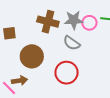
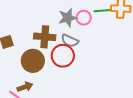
brown cross: (48, 22) -> (45, 37), moved
red circle: (67, 73) -> (63, 56), moved

